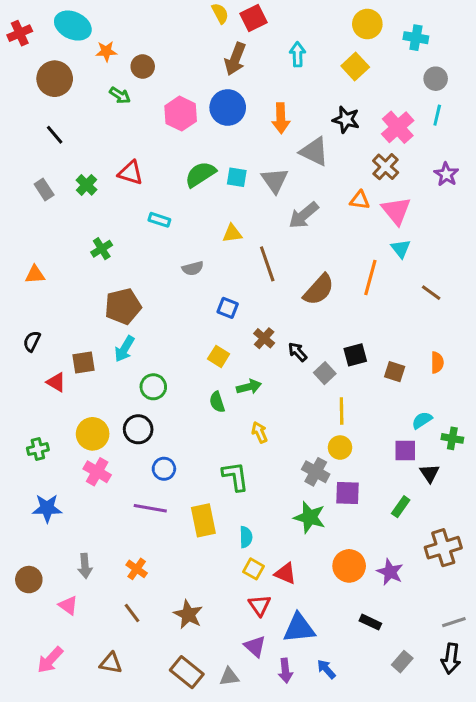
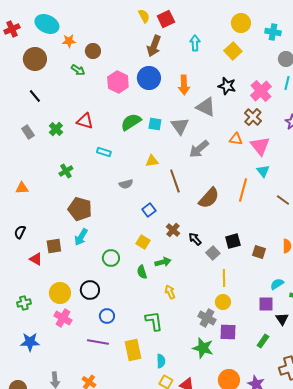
brown pentagon: (123, 306) -> (80, 209), turned 30
blue square: (228, 308) -> (149, 210), turned 32
green circle: (153, 387) -> (111, 258), moved

